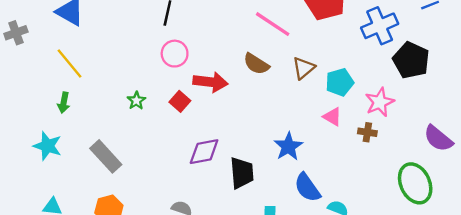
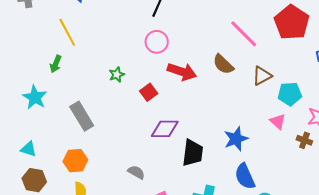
red square: (180, 101) -> (149, 92), moved

